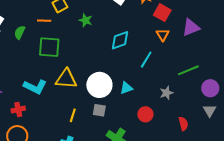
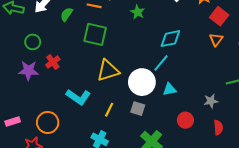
cyan line: (146, 60) -> (161, 63), moved
yellow triangle: (66, 79) -> (108, 70), turned -30
cyan L-shape: (35, 87) -> (78, 97), moved
red cross: (18, 109) -> (53, 62), moved, turned -32
red semicircle: (183, 124) -> (218, 127), moved

